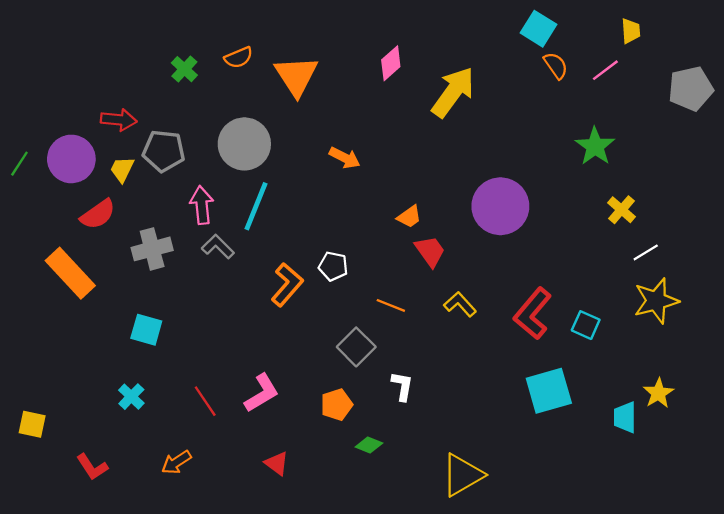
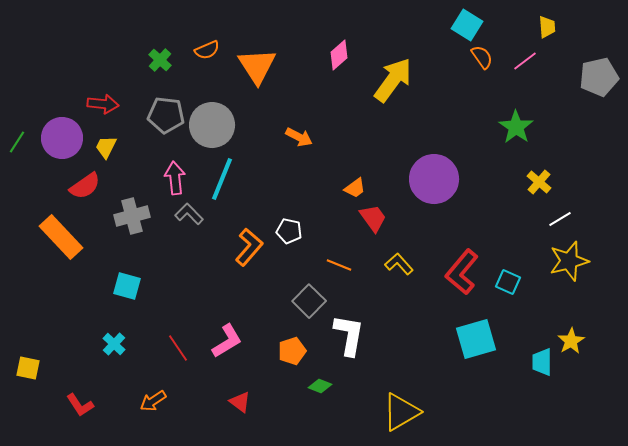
gray pentagon: (164, 151) -> (166, 115), moved
white L-shape: (402, 386) -> (349, 335), size x1.6

